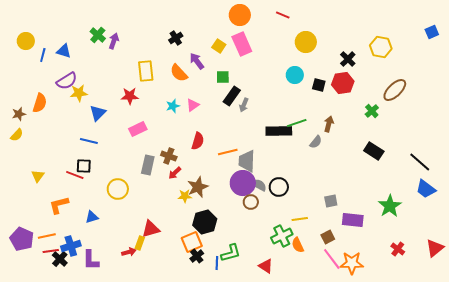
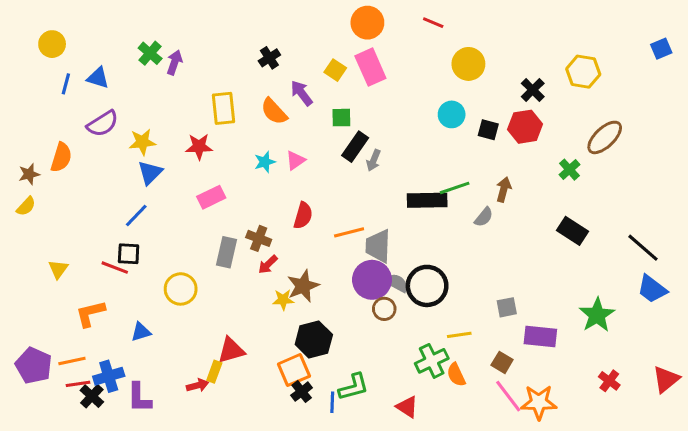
yellow circle: (26, 41) -> (52, 44), moved
yellow star: (79, 93) -> (142, 142), moved
blue line: (89, 141) -> (136, 216), turned -60
black circle: (279, 187) -> (427, 286), size x1.4
brown square: (328, 237) -> (502, 362), turned -32

